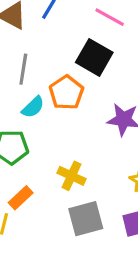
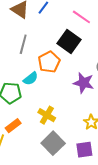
cyan semicircle: (33, 107) -> (31, 79), moved
gray square: (86, 219) -> (53, 143), turned -35

